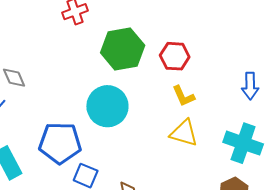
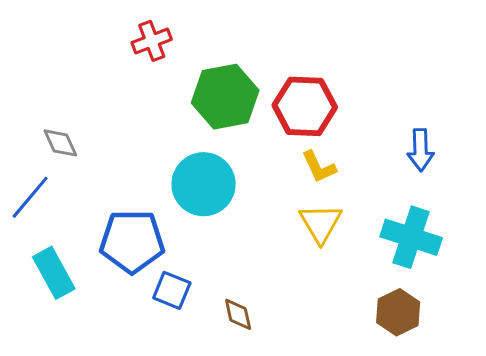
red hexagon: (175, 56) -> (305, 106), size x1.4
yellow triangle: (184, 133) -> (321, 223), turned 44

